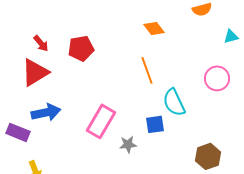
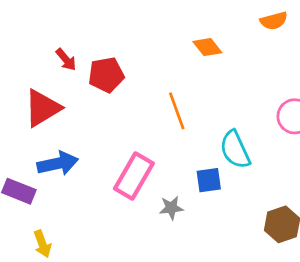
red arrow: (41, 43) -> (66, 60), moved
orange line: (147, 70) -> (177, 111), moved

